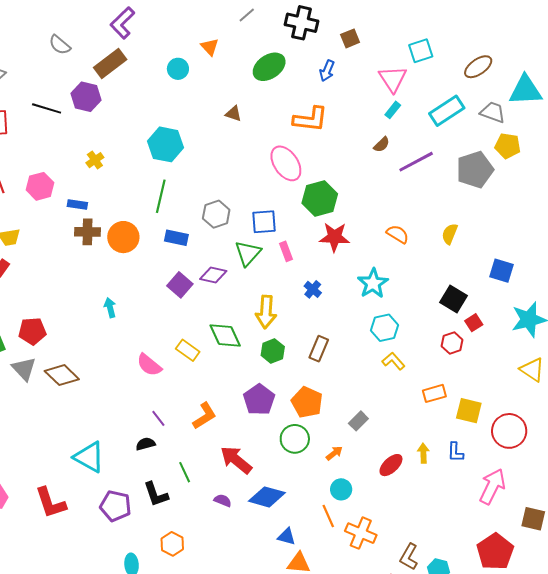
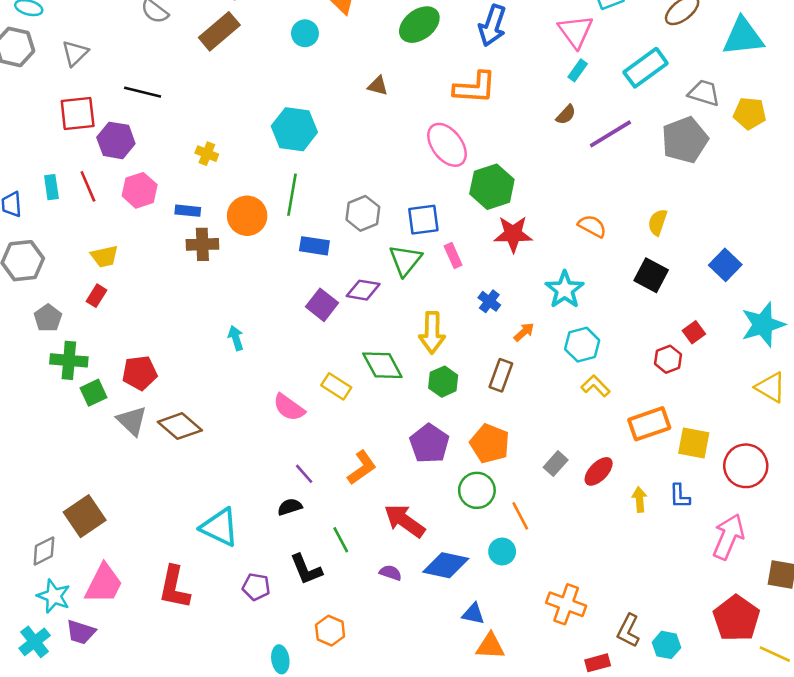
blue arrow: (327, 71) -> (492, 26), size x1.5
purple hexagon: (86, 97) -> (116, 140), moved
gray trapezoid: (493, 112) -> (704, 93), moved
yellow pentagon: (508, 146) -> (750, 113), moved
yellow cross: (95, 160) -> (207, 154), turned -30
orange circle: (123, 237) -> (247, 216), moved
blue square: (501, 271) -> (725, 265), turned 30
black square: (453, 299) -> (651, 275), moved
orange rectangle: (434, 393) -> (649, 424), size x1.4
orange arrow: (334, 453) -> (524, 332), moved
red ellipse: (391, 465) -> (599, 471), moved
cyan circle: (341, 489) -> (502, 551), moved
red L-shape: (51, 503) -> (174, 587), turned 33
purple pentagon: (115, 506) -> (256, 587), size x0.7
orange line: (328, 516) -> (520, 516), moved

